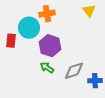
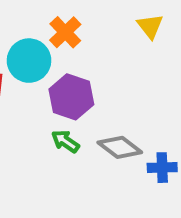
orange cross: (47, 14) -> (65, 32), turned -35
gray diamond: (74, 71) -> (120, 147), turned 55

